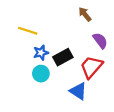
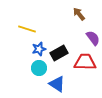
red trapezoid: (91, 67) -> (85, 62), turned 50
blue triangle: (78, 91) -> (57, 84), moved

